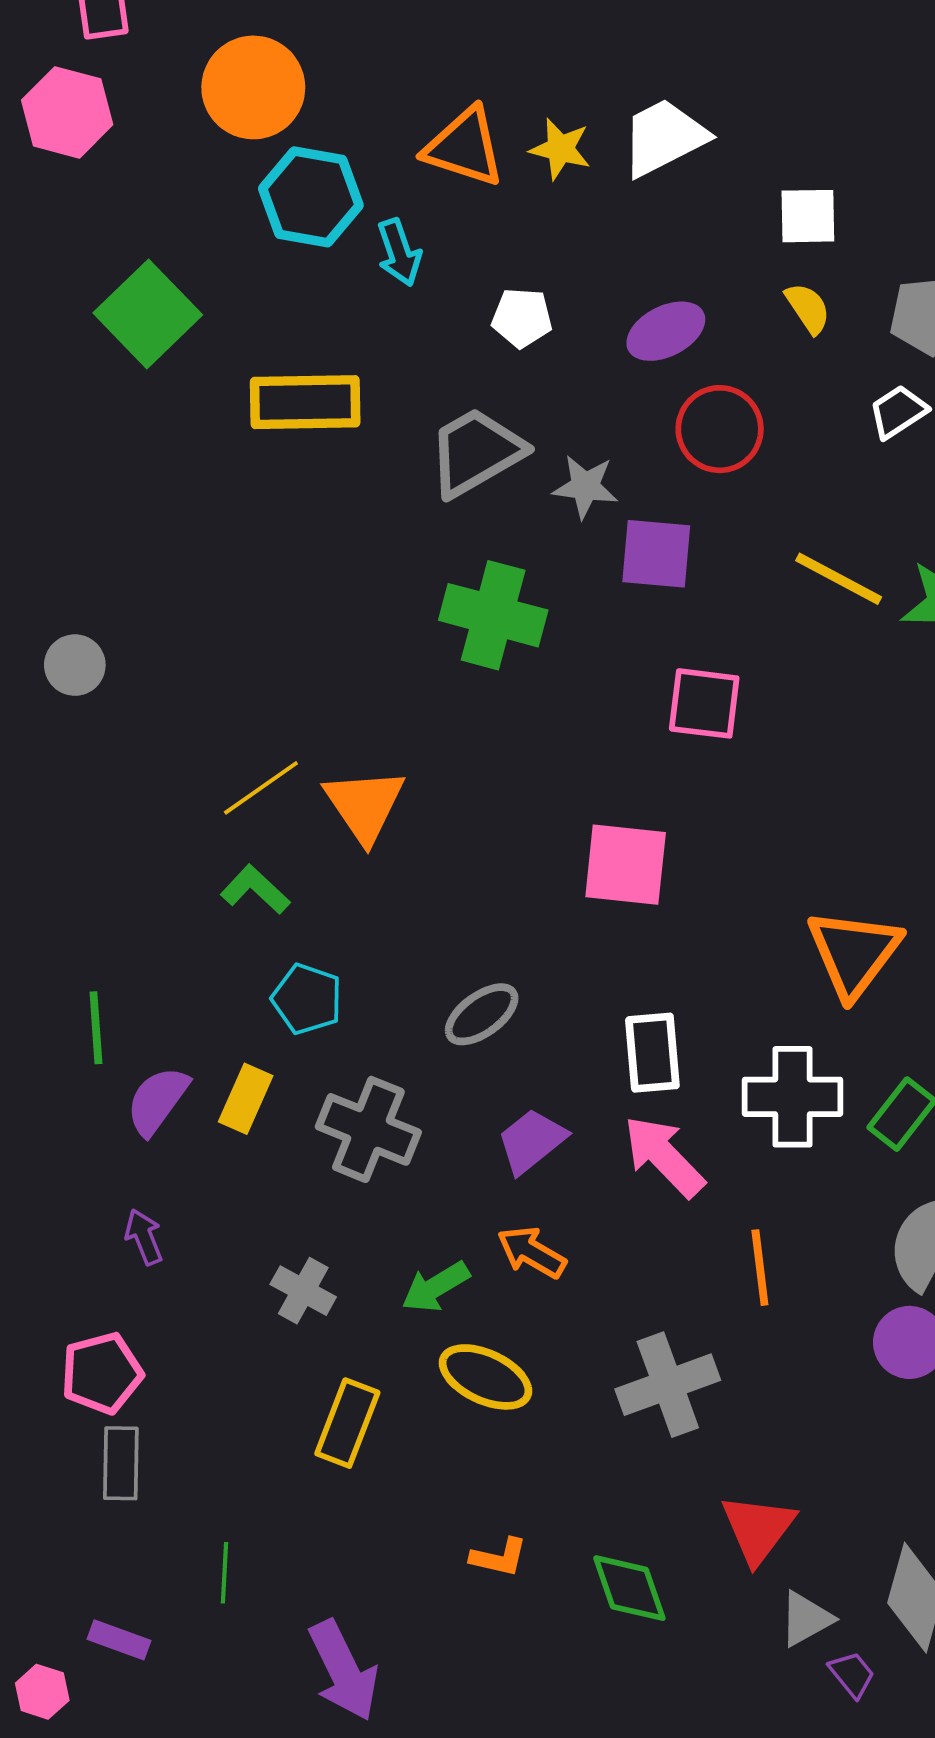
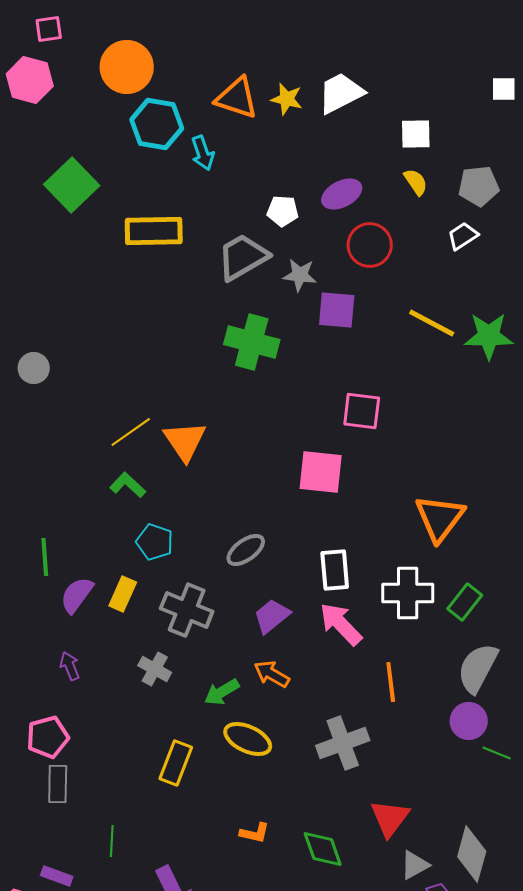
white pentagon: (522, 318) -> (283, 211), moved
pink square: (704, 703) -> (362, 411), moved
gray cross: (303, 1291) -> (155, 669), moved

